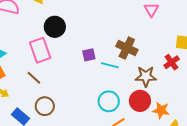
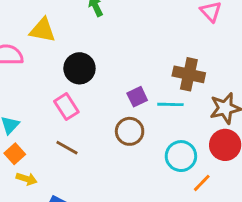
pink rectangle: (40, 50) -> (66, 107), size x0.7
brown circle: (45, 106) -> (130, 131), moved

